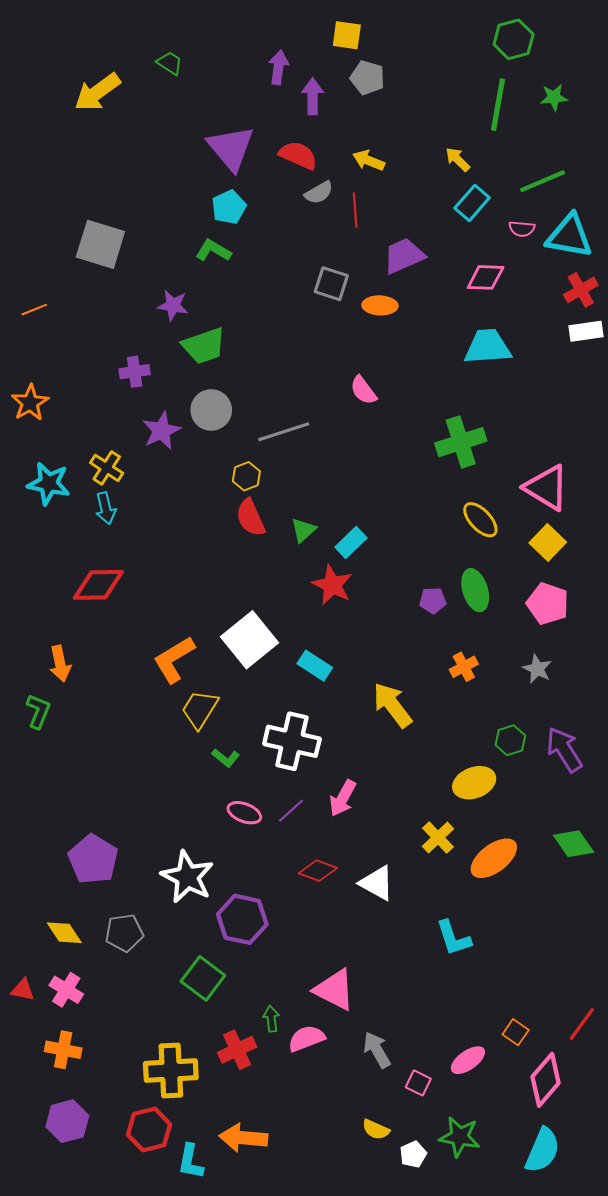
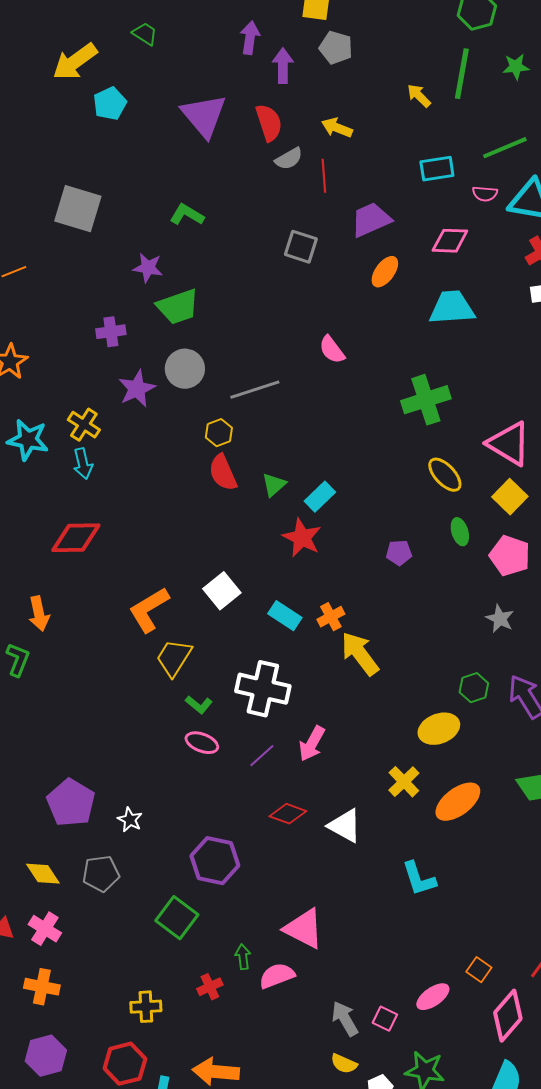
red semicircle: (298, 155) -> (269, 123), turned 48
yellow arrow: (458, 159) -> (419, 96), moved
cyan rectangle: (472, 203) -> (437, 169), turned 40
cyan pentagon: (229, 207) -> (110, 104), moved
orange ellipse: (380, 305) -> (385, 272), moved, turned -56
green ellipse: (475, 590) -> (460, 532), moved, size x0.7
white square: (250, 640) -> (222, 591), size x0.7
orange cross: (464, 667) -> (331, 617), moved
pink ellipse: (244, 813) -> (202, 743), moved
white star: (187, 877) -> (130, 820), moved, size x0.5
red cross: (237, 1050) -> (210, 987), size x0.7
gray arrow: (377, 1050) -> (345, 1019), moved
yellow cross: (171, 1071) -> (146, 1007), size x0.6

